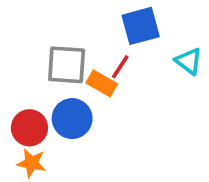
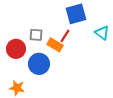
gray square: (67, 65) -> (36, 35), size x0.6
red circle: (29, 128) -> (16, 49), moved

